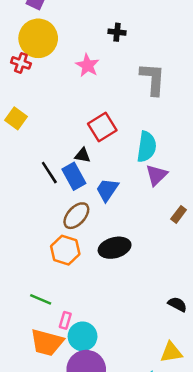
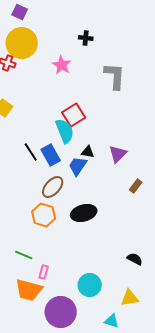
cyan semicircle: (147, 147) -> (65, 131), moved, turned -30
black triangle: (83, 155) -> (88, 152), moved
cyan circle: (83, 336) -> (90, 285), moved

